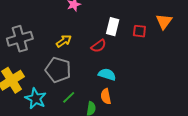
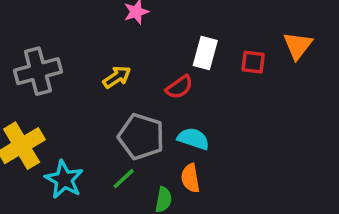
gray pentagon: (58, 70) -> (141, 137), moved

